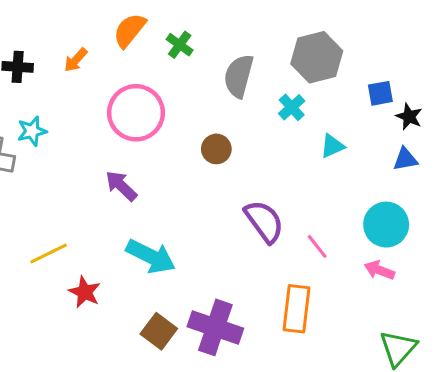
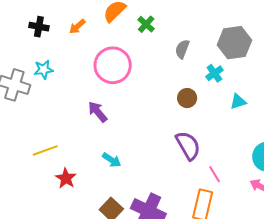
gray semicircle: (239, 76) -> (182, 49), size x0.7
brown circle: (216, 149) -> (187, 98), moved
pink line: (317, 246) -> (215, 174), moved
cyan arrow: (151, 256) -> (112, 160), size x0.6

